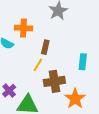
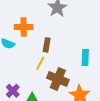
brown cross: (54, 81) -> (58, 79), turned 35

